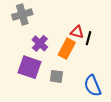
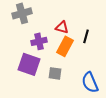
red triangle: (77, 32) -> (62, 27), moved
purple cross: (40, 43) -> (39, 41), turned 35

